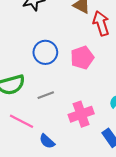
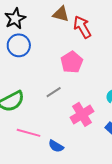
blue circle: (45, 52) -> (19, 45), moved
gray line: (46, 95) -> (54, 92), moved

